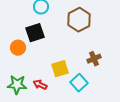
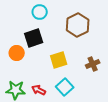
yellow square: (60, 69) -> (59, 60), moved
cyan square: (79, 83) -> (65, 87), moved

